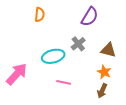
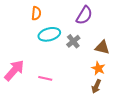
cyan ellipse: (53, 56) -> (49, 34), moved
pink line: (64, 82) -> (45, 78), moved

